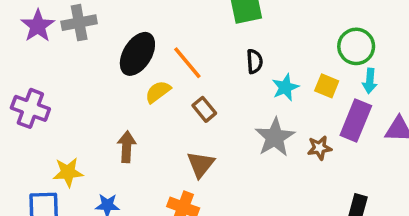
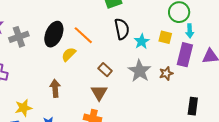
gray cross: (79, 23) -> (19, 37), moved
black semicircle: (255, 61) -> (122, 29), size x1.5
brown rectangle: (204, 109) -> (105, 70), moved

